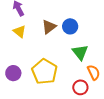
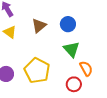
blue circle: (70, 26) -> (68, 24), moved

